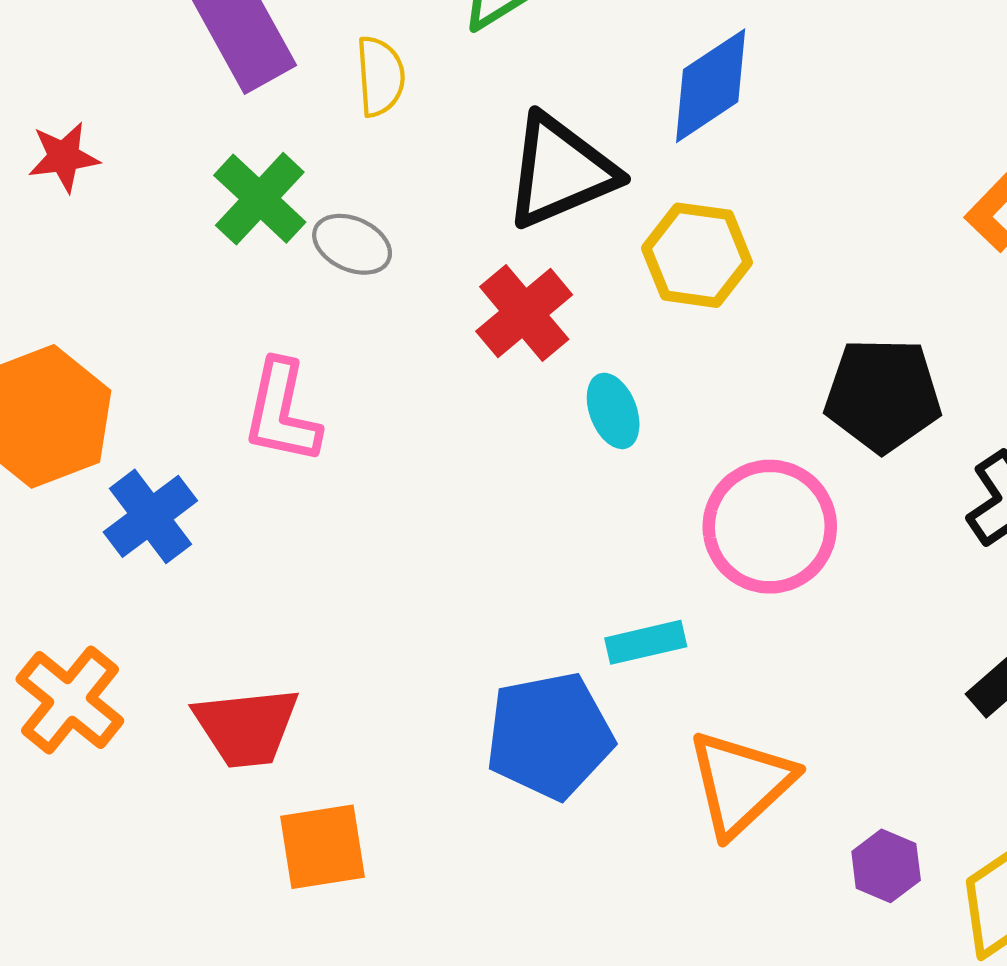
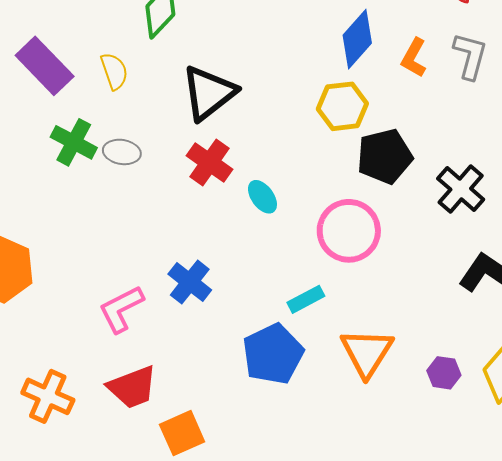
blue diamond: (711, 86) -> (357, 39), moved
yellow hexagon: (697, 255) -> (342, 106), moved
pink L-shape: (282, 412) -> (121, 309), moved, turned 66
blue cross: (150, 516) -> (190, 282), moved

